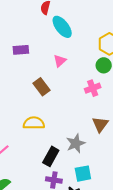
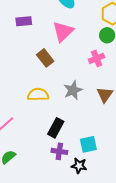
pink triangle: (60, 61) -> (63, 32), size x1.6
gray star: (76, 143) -> (73, 90), moved

